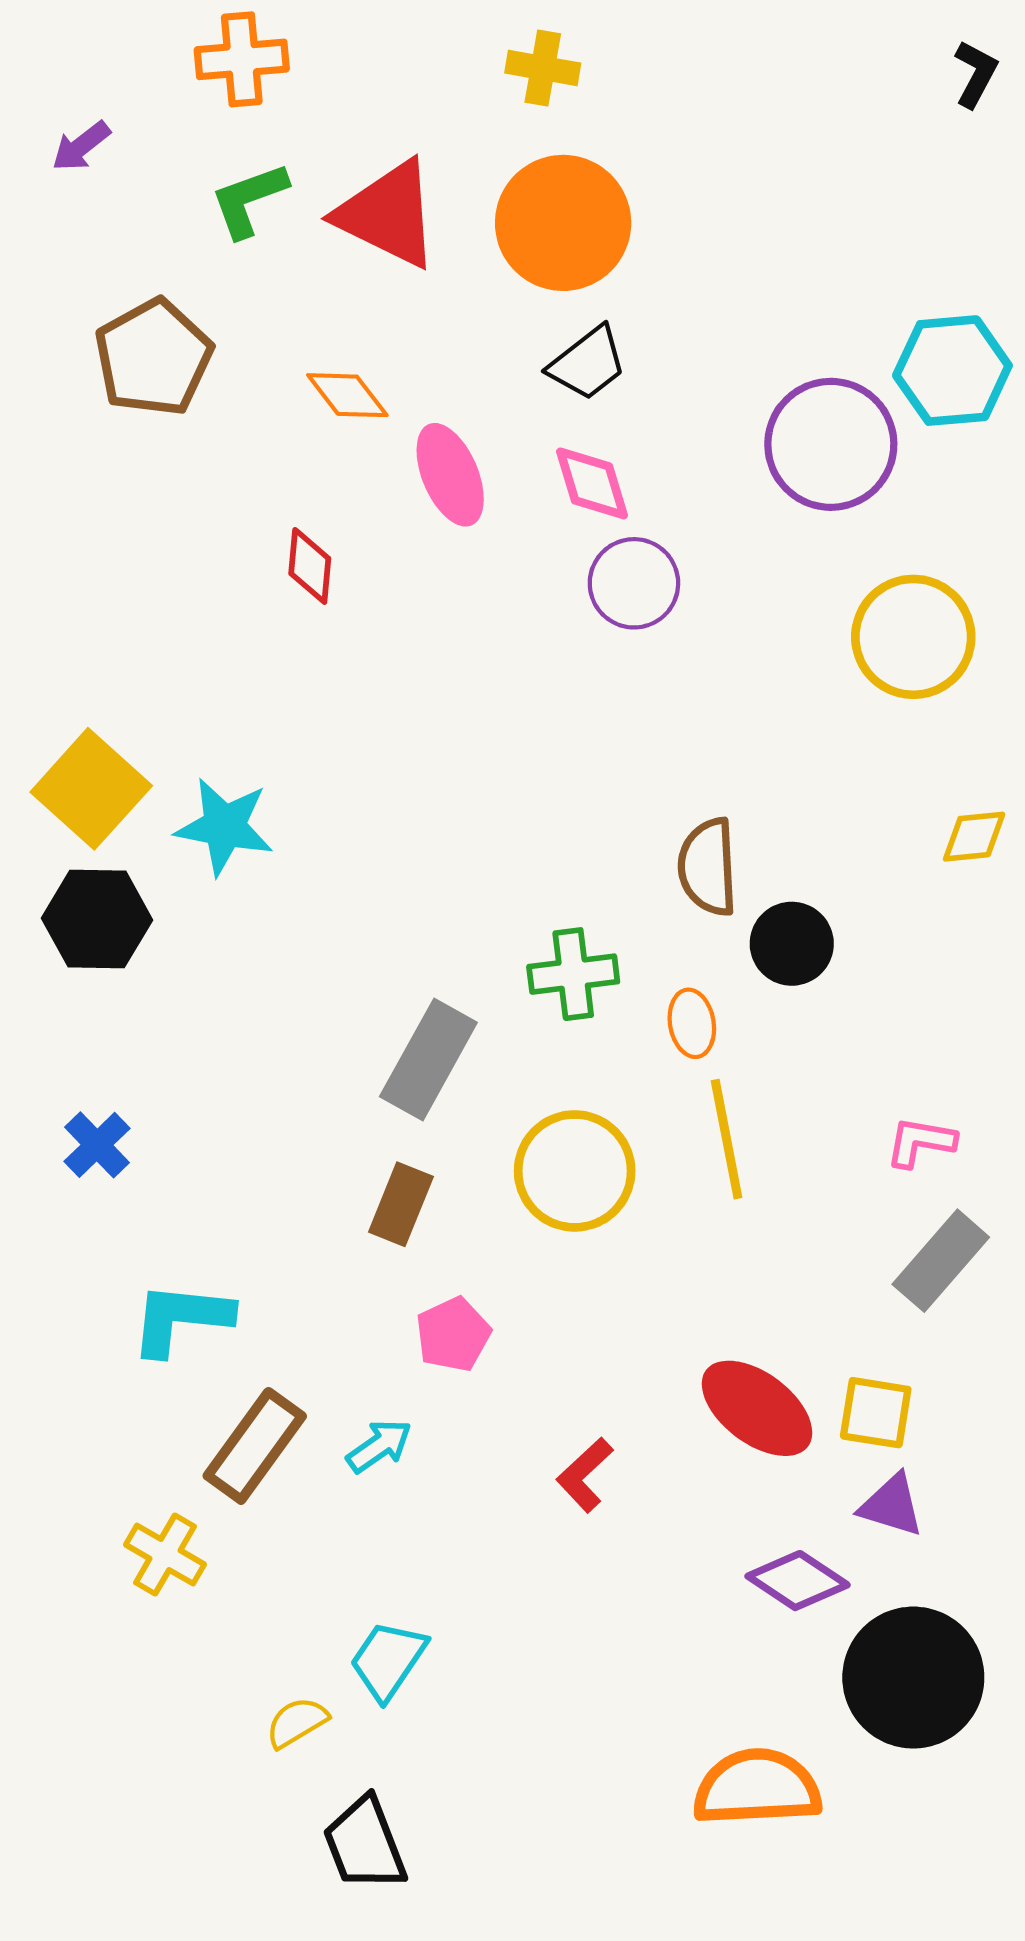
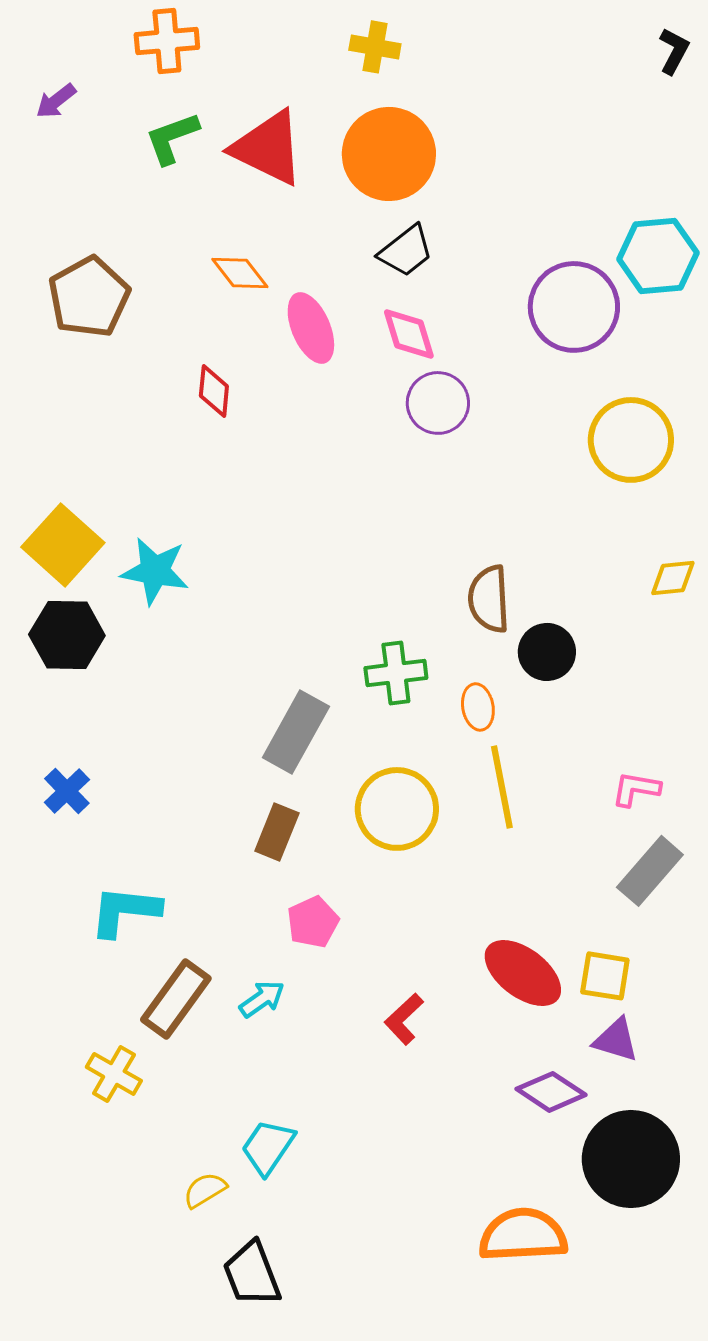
brown pentagon: (153, 358) -> (89, 297), moved

